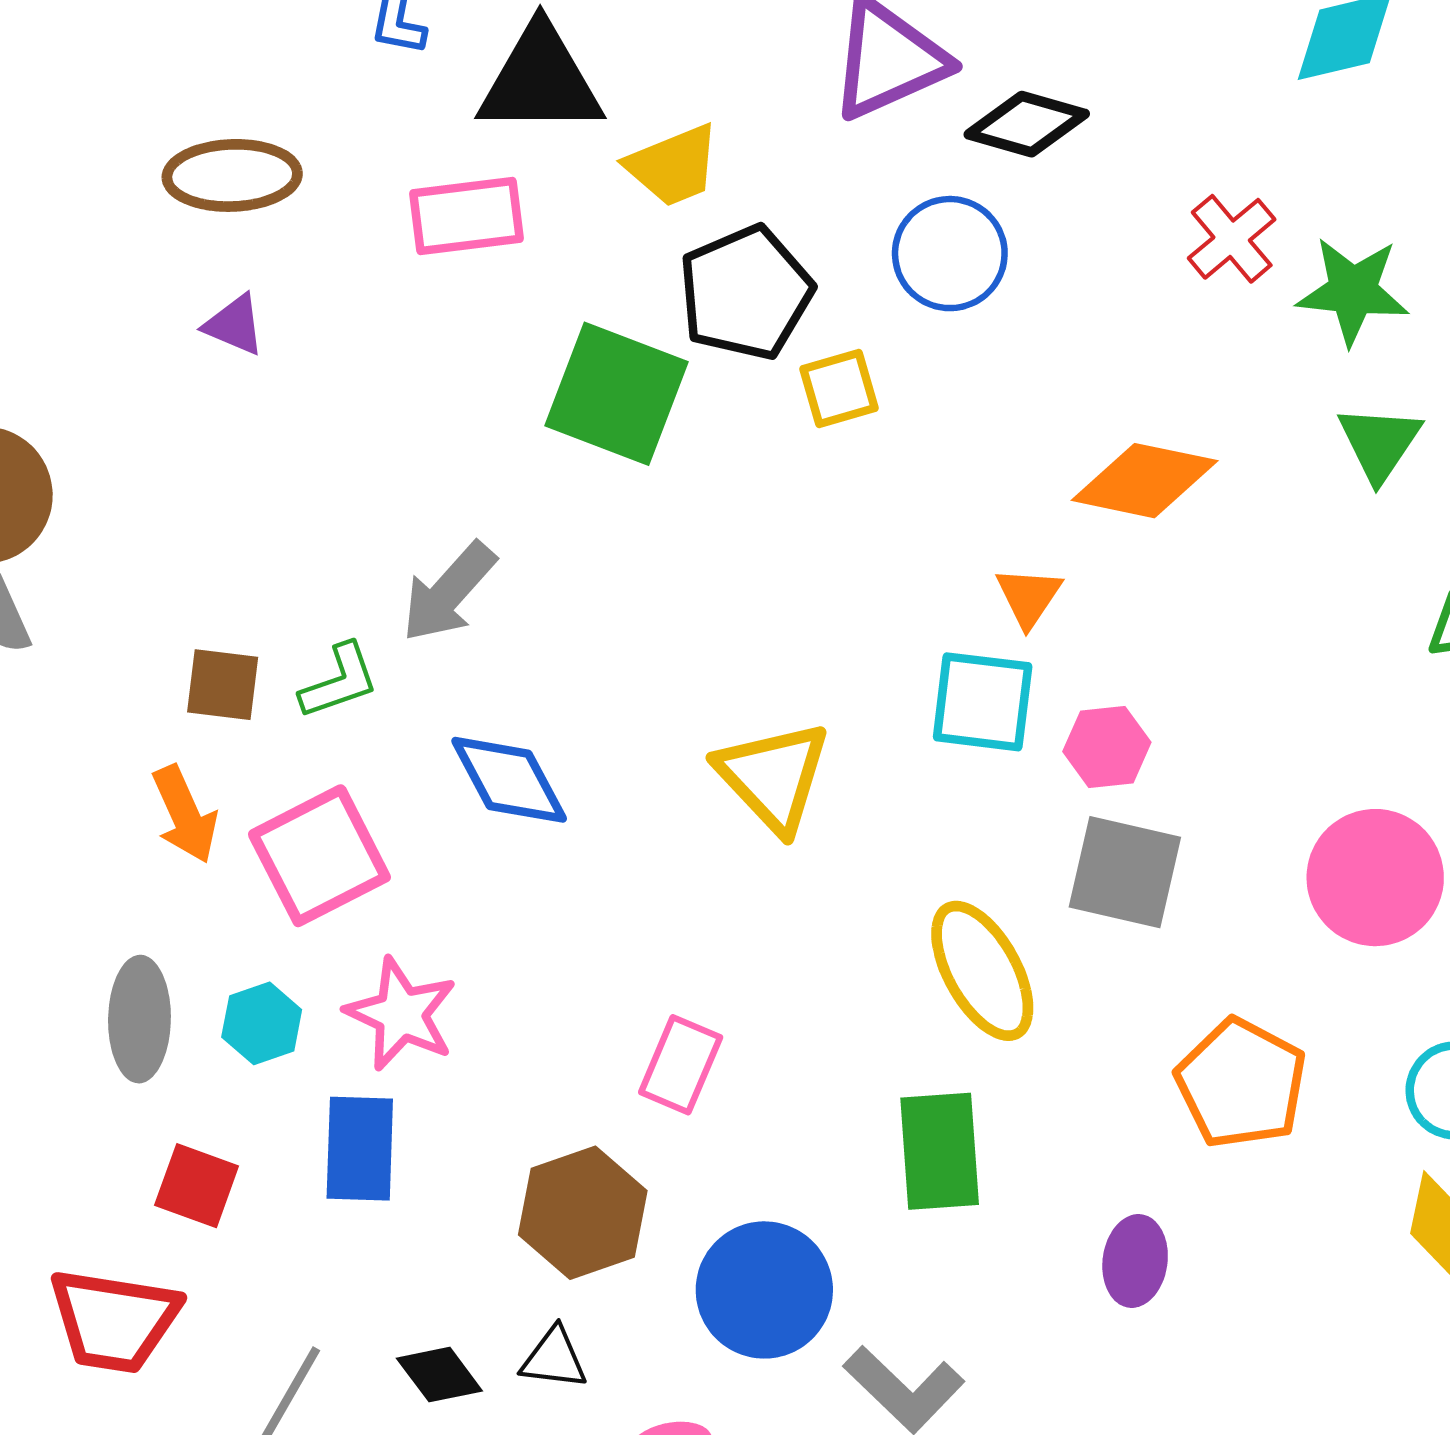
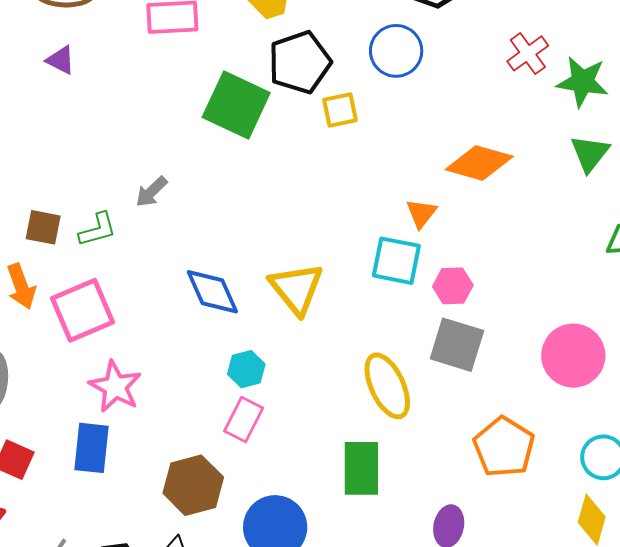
gray arrow: (449, 592) -> (151, 192), size x0.7
blue diamond: (509, 780) -> (212, 292), moved
cyan hexagon: (262, 1023) -> (246, 369), moved

